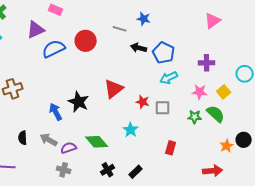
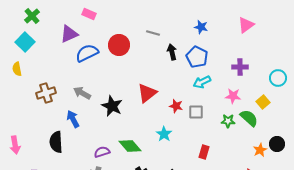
blue star: (144, 19) -> (201, 27), moved
black arrow: (139, 48) -> (172, 52), turned 63
yellow square: (224, 92) -> (263, 102), moved
blue arrow: (56, 112) -> (73, 119), moved
black semicircle: (23, 138) -> (56, 142), size x1.5
gray arrow: (49, 140) -> (82, 93), moved

